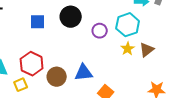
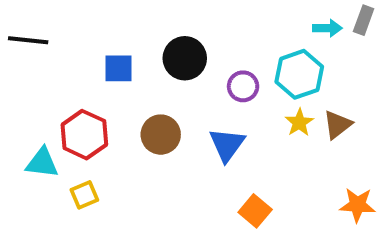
red hexagon: (32, 64) -> (84, 135), moved
blue triangle: (84, 73) -> (227, 145), moved, turned -48
brown circle: (57, 77) -> (161, 135), moved

